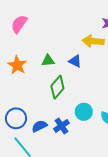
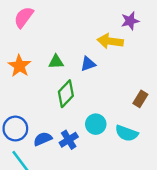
blue triangle: (75, 61) -> (88, 64), turned -48

